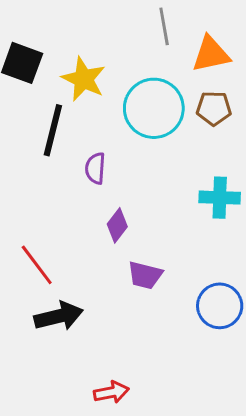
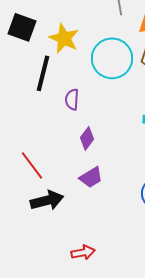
purple trapezoid: (145, 275) -> (91, 177), moved, turned -45

